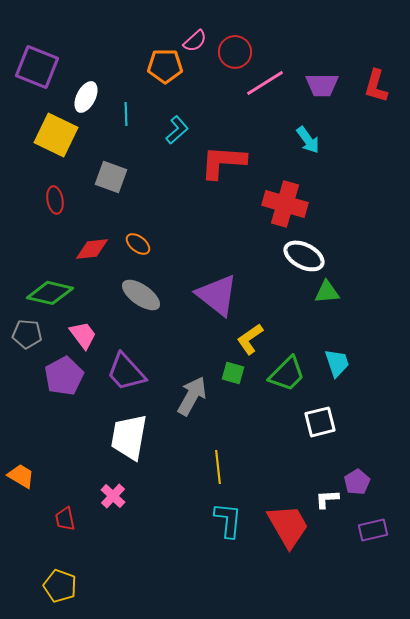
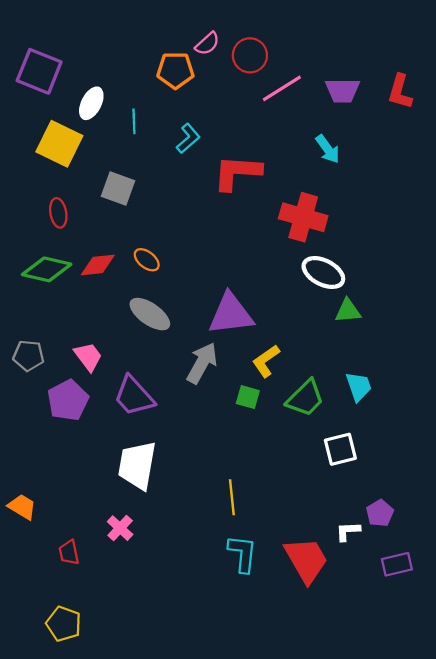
green diamond: (50, 293) -> (47, 269), moved
purple triangle: (217, 295) -> (231, 314), turned -45
gray arrow: (192, 396) -> (202, 363), moved

